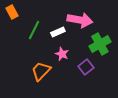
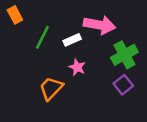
purple square: (86, 67) -> (123, 85), moved

